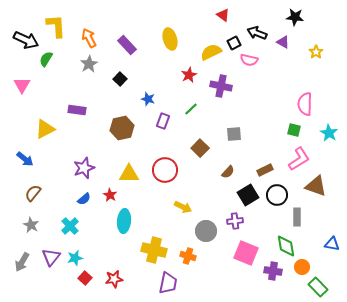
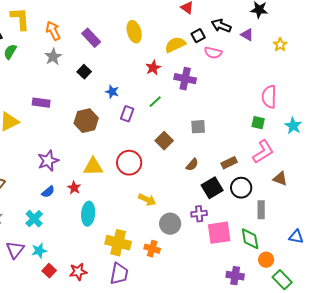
brown triangle: (316, 186) -> (280, 179), size x0.7
pink square: (246, 253) -> (219, 233), moved, turned -30
purple cross: (273, 271) -> (235, 276), moved
purple trapezoid: (168, 283) -> (119, 274), moved

